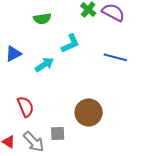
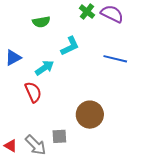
red semicircle: (26, 107) -> (33, 92), moved

